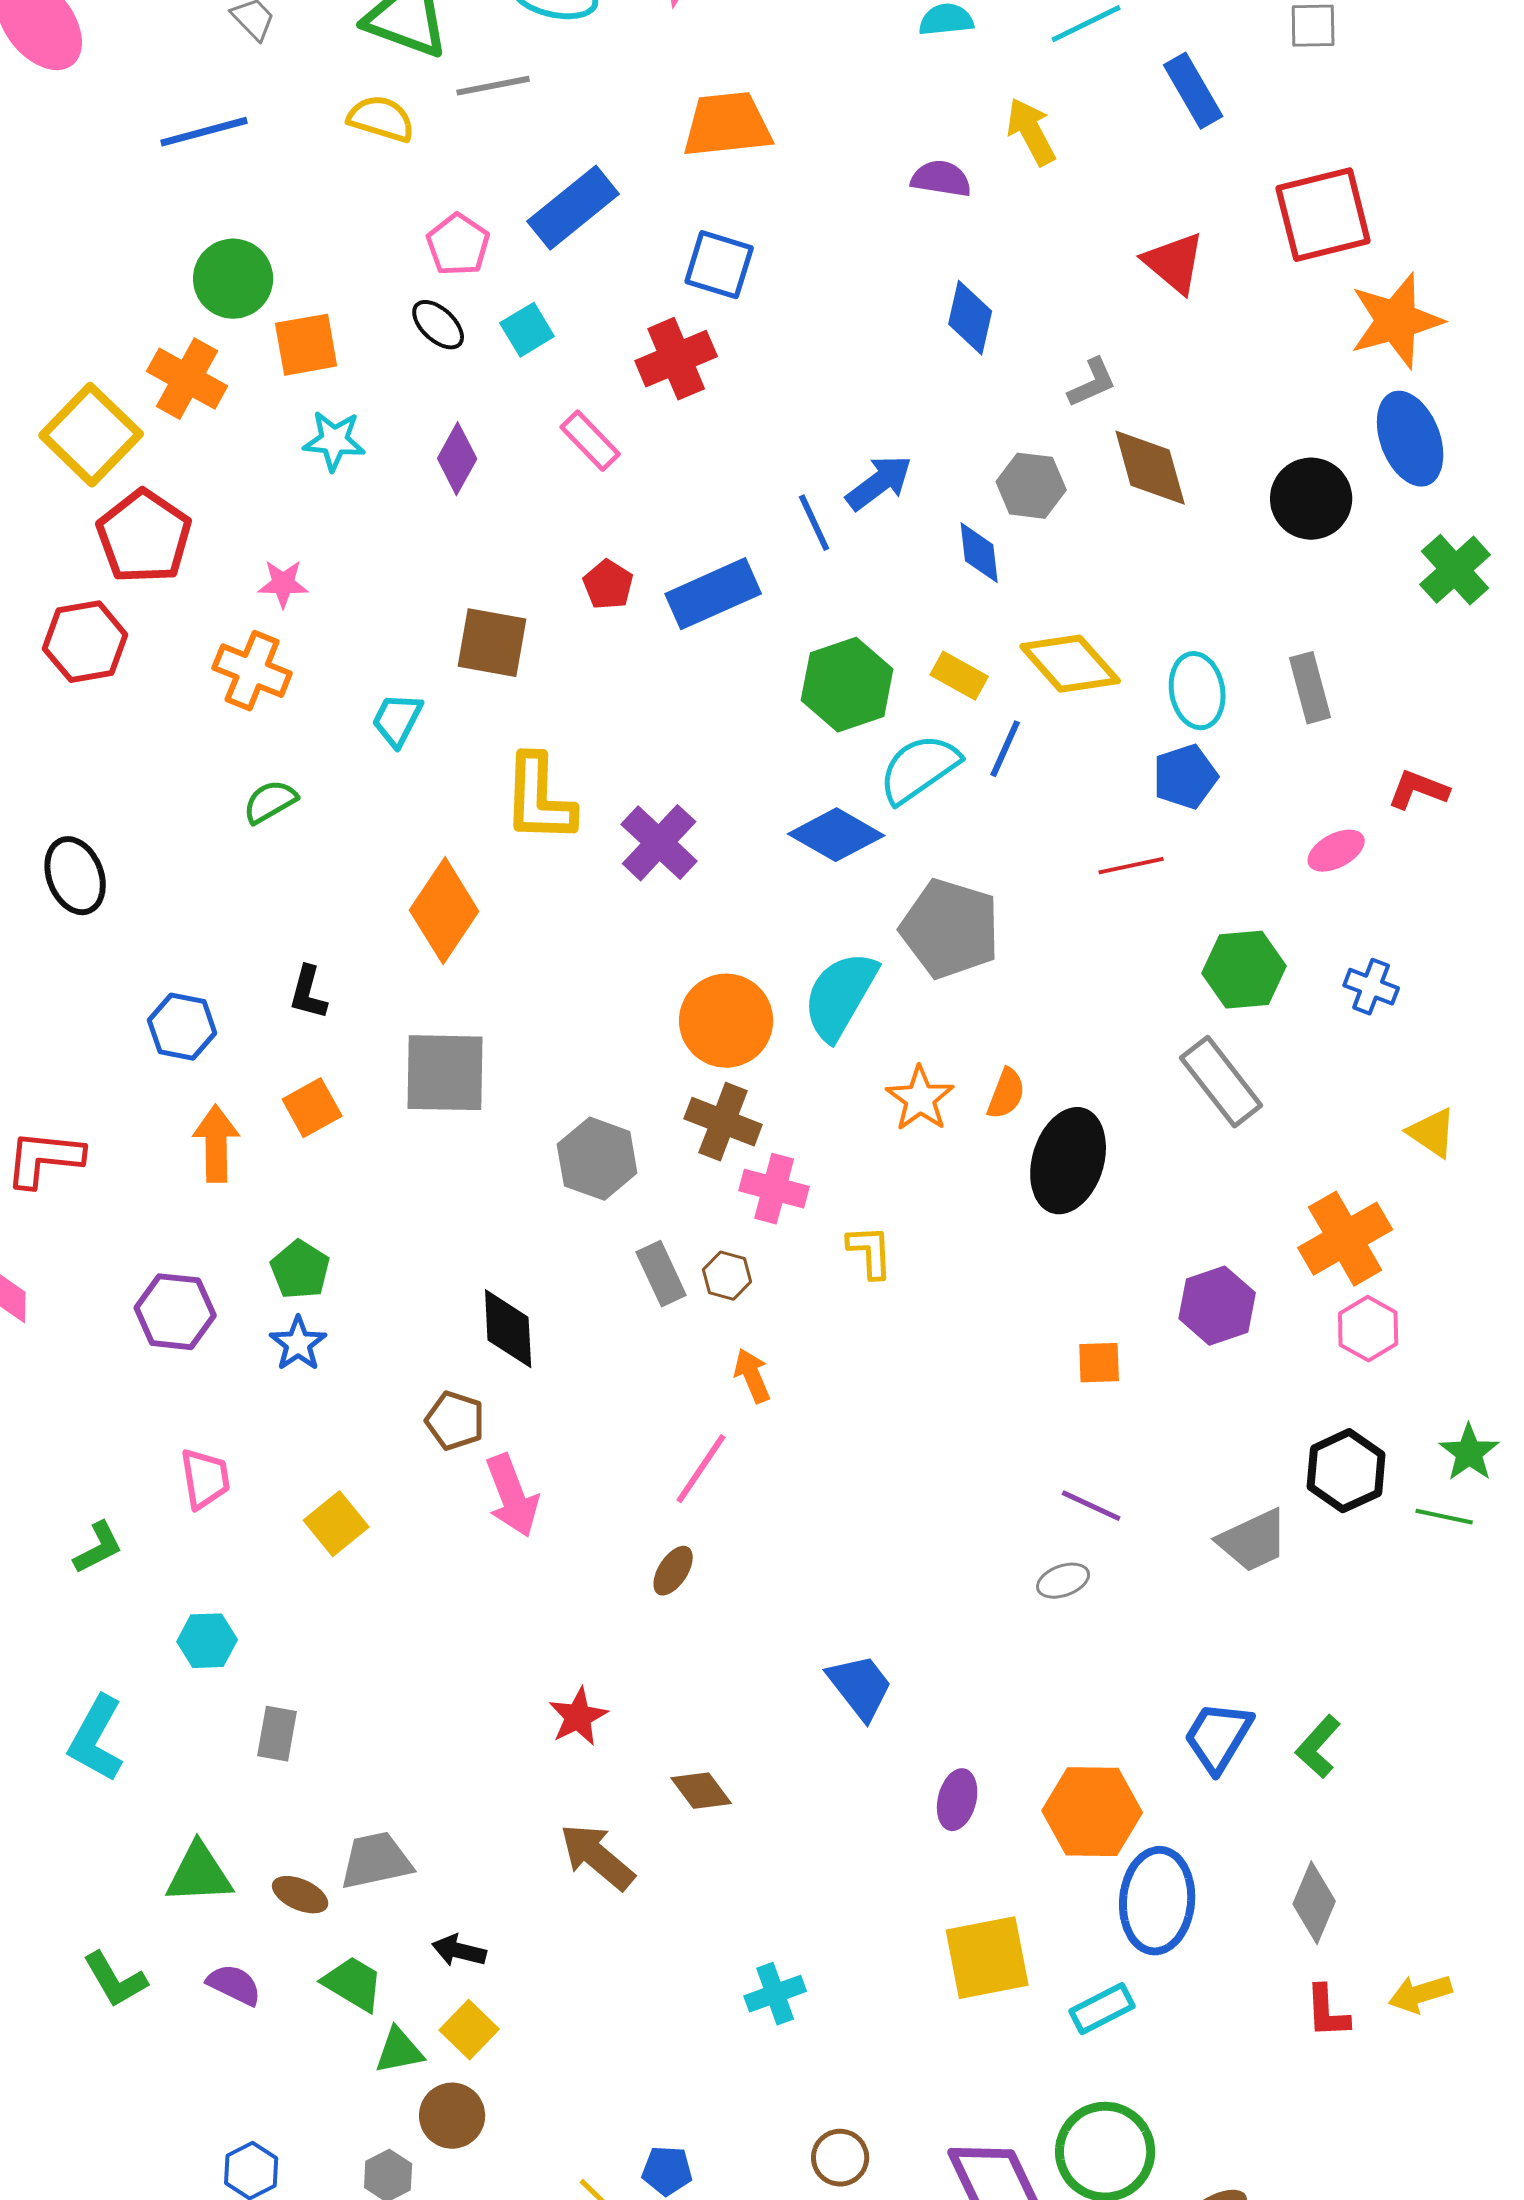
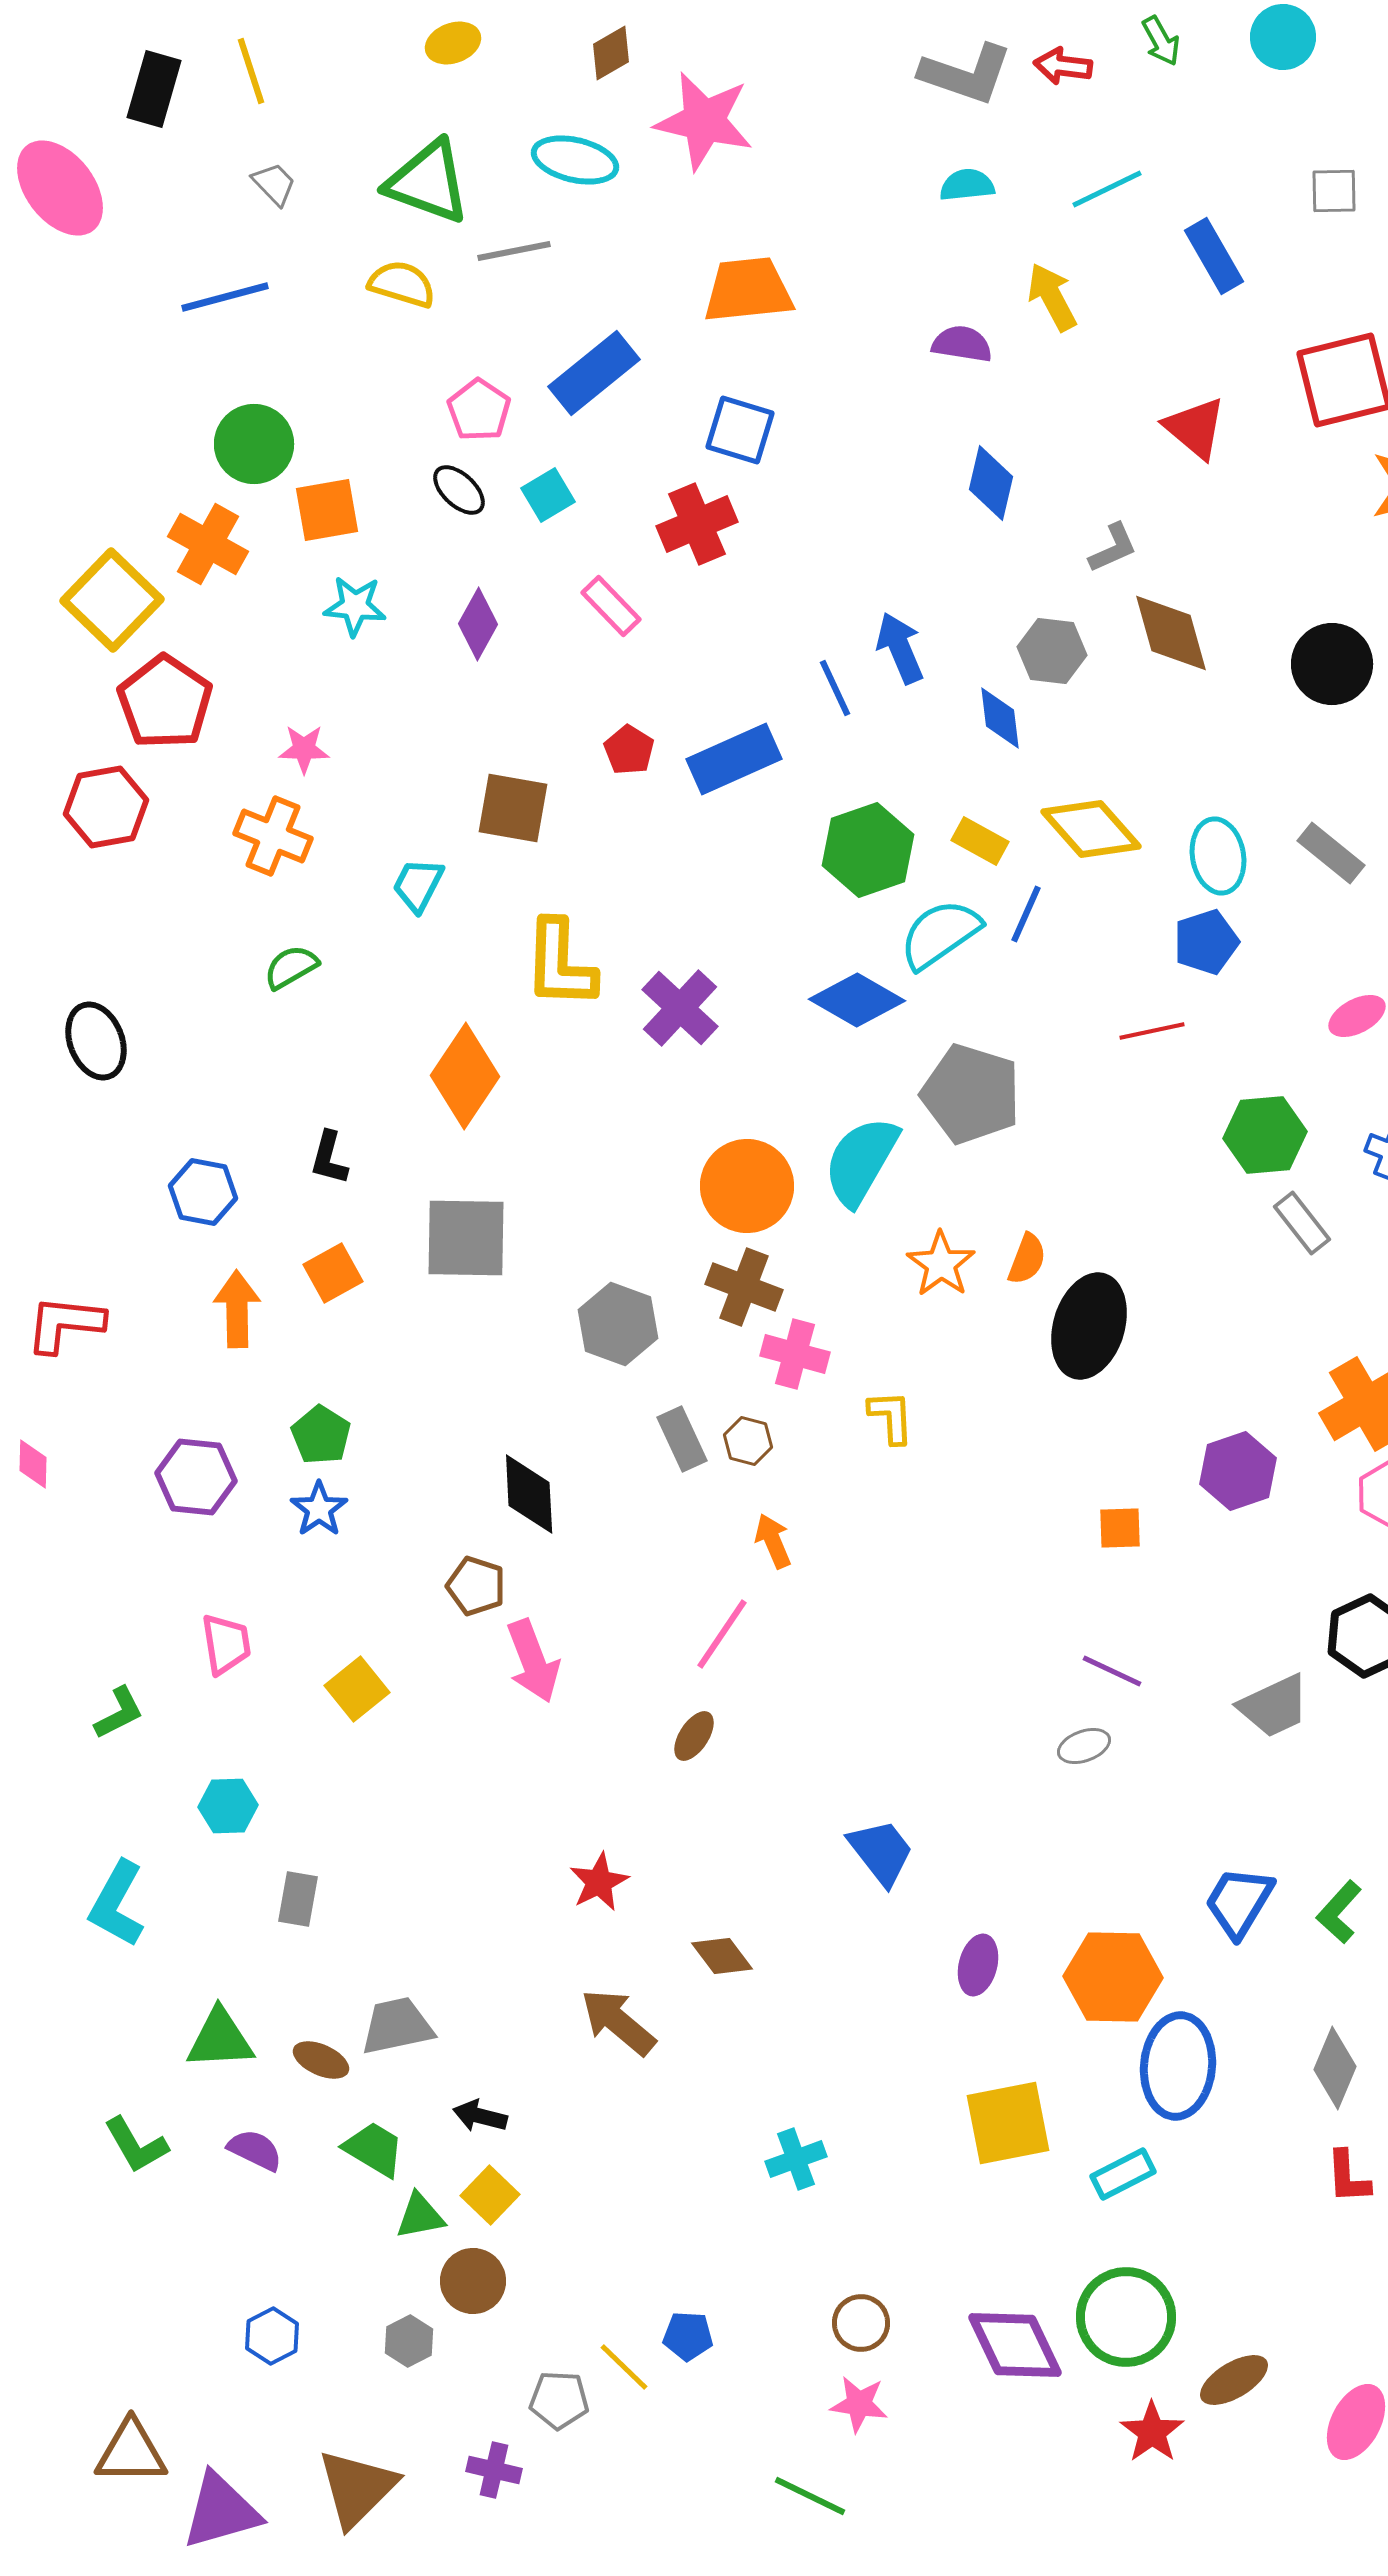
blue arrow: (879, 483) -> (900, 648), turned -76
gray rectangle: (1310, 688) -> (1331, 853), turned -36
gray rectangle: (1221, 1082) -> (1302, 1223), moved, size x0.7

